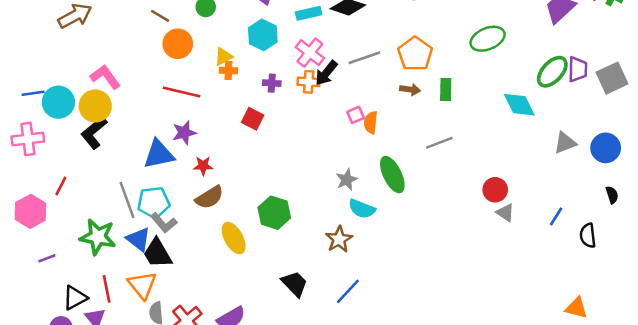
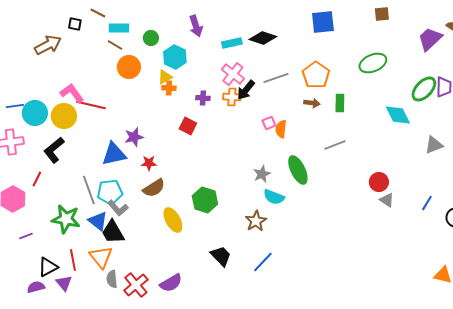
cyan hexagon: (263, 35) -> (175, 57), moved
red line: (182, 92) -> (91, 105), moved
black L-shape: (94, 133) -> (54, 150), moved

